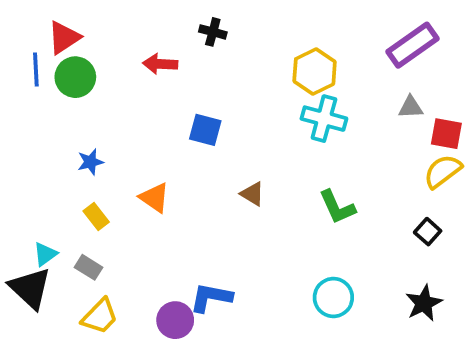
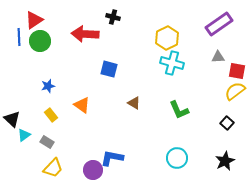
red arrow: (160, 64) -> (85, 34), size x1.5
black triangle: (30, 288) -> (12, 119), moved, size x0.7

